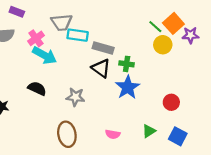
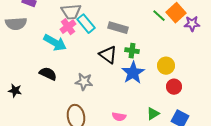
cyan rectangle: (78, 35) -> (86, 24), turned 42
pink cross: (36, 38) -> (68, 27), moved
yellow circle: (163, 45) -> (166, 66), moved
gray rectangle: (103, 48) -> (118, 28), moved

